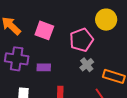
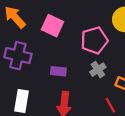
purple rectangle: (44, 67) -> (58, 71), moved

